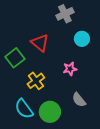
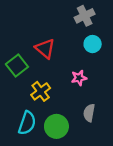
gray cross: (65, 14) -> (85, 16), moved
gray semicircle: (79, 100) -> (89, 113), turned 49
cyan semicircle: (24, 109) -> (27, 123), turned -125

